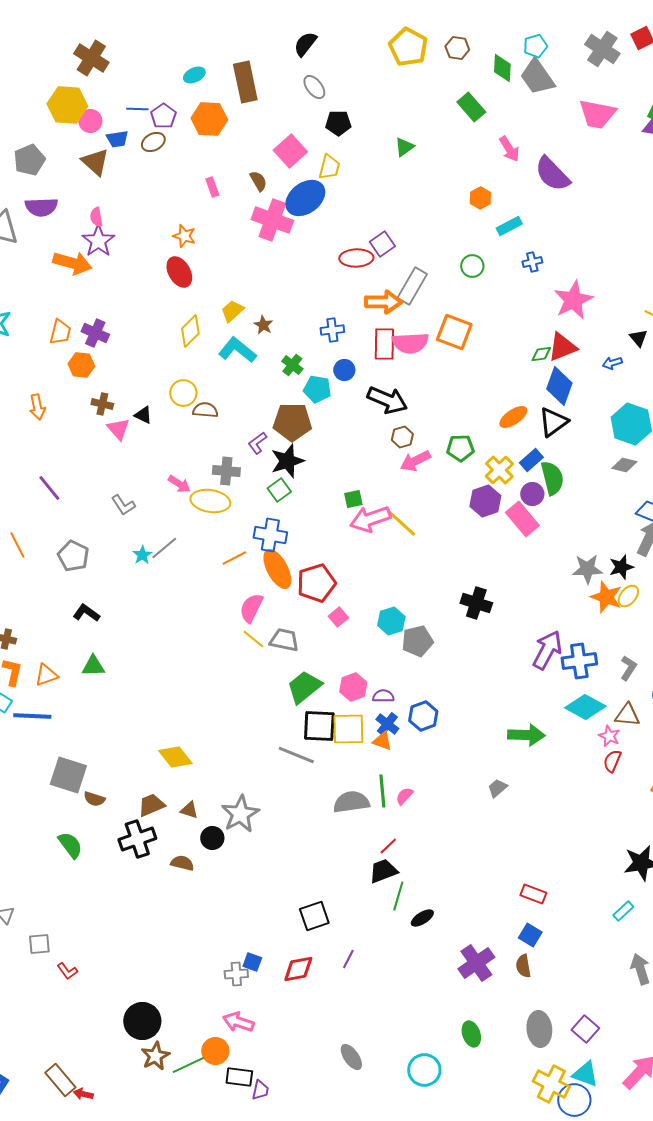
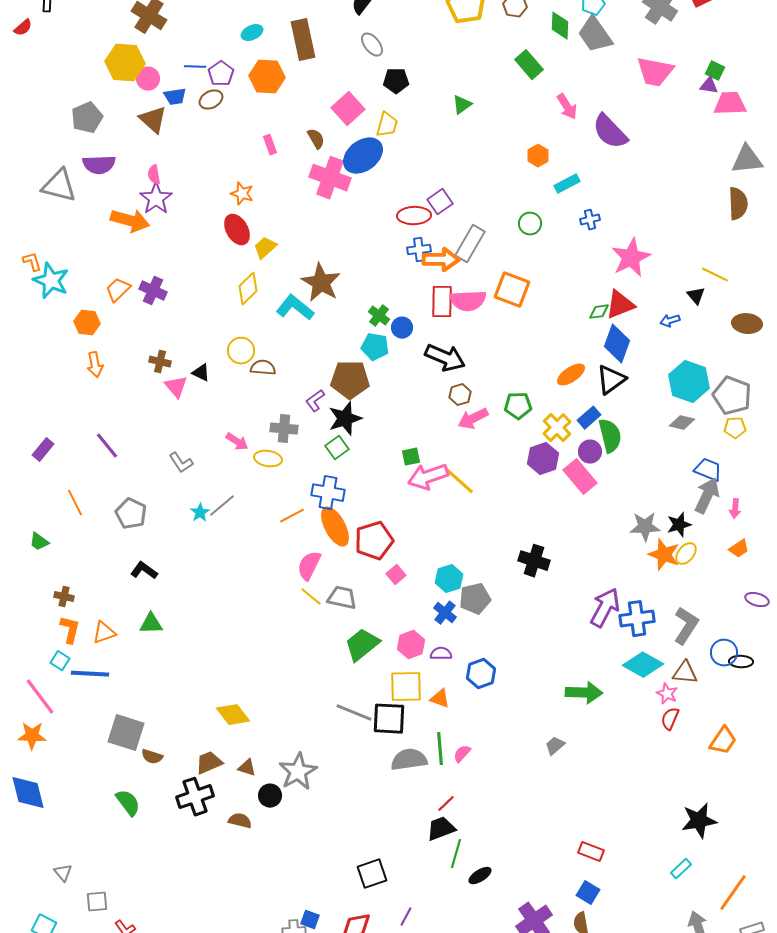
yellow trapezoid: (232, 311) -> (265, 248), moved
brown star: (263, 325) -> (321, 283), size x2.0
blue cross: (332, 330) -> (419, 250), moved
orange trapezoid: (60, 332) -> (118, 290), turned -148
orange hexagon: (81, 365) -> (87, 323), moved
green cross: (292, 365) -> (379, 316), moved
yellow ellipse: (210, 501) -> (268, 459), size x0.7
gray L-shape: (628, 668) -> (686, 626), size x1.5
blue cross: (387, 724) -> (445, 613), moved
black square: (319, 726) -> (389, 719), moved

